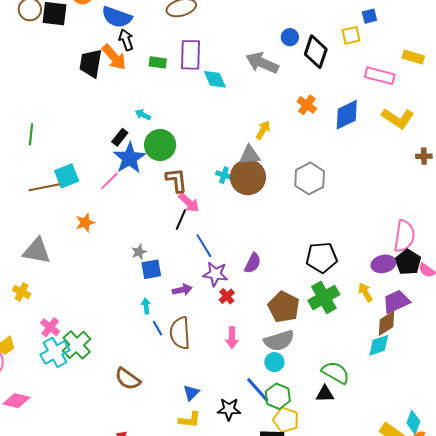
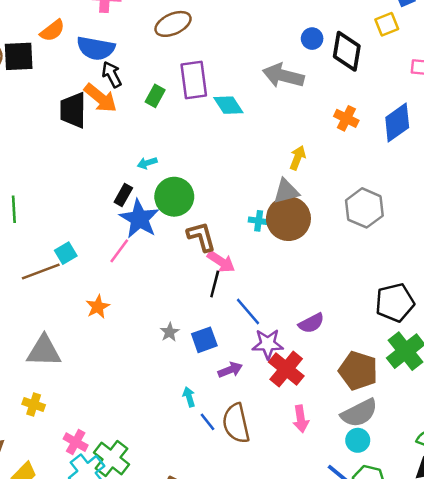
green rectangle: (158, 62) -> (155, 96), turned -60
cyan arrow: (143, 115) -> (147, 163), turned -35
cyan square: (67, 176) -> (66, 253), size x0.7
purple semicircle: (253, 263) -> (311, 323), turned 45
blue square: (151, 269) -> (204, 340), moved
red cross: (227, 296) -> (286, 369), size x1.8

